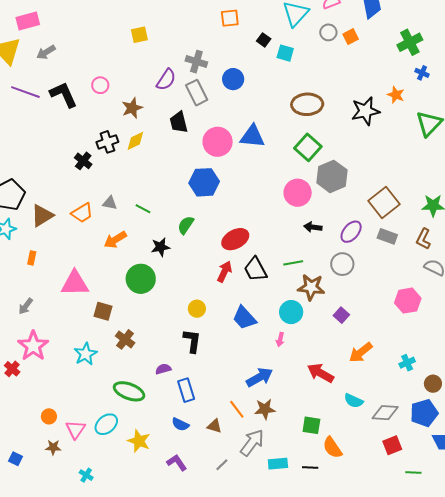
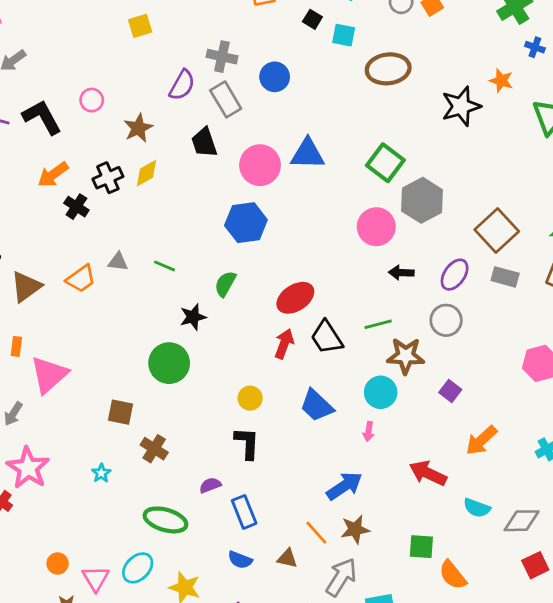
brown ellipse: (307, 104) -> (388, 69), moved
orange arrow: (115, 240) -> (53, 174), moved
pink triangle: (75, 283) -> (49, 375), moved, turned -36
cyan star: (86, 354) -> (101, 473), size x0.6

